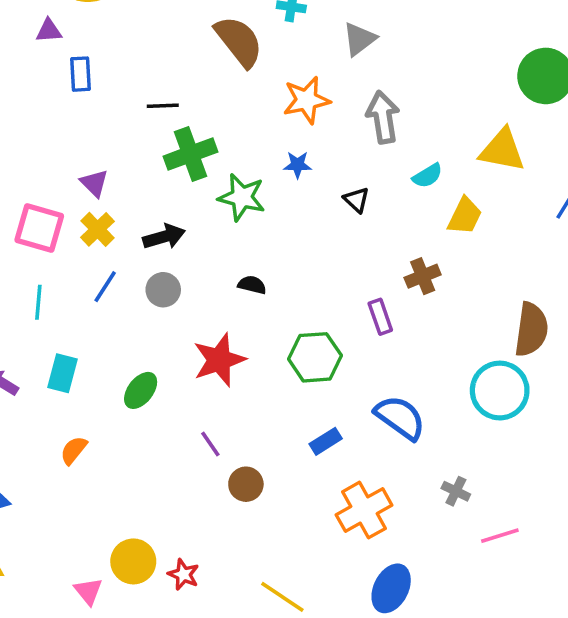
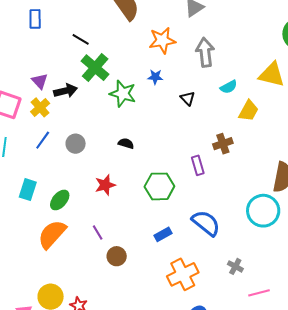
black line: (163, 106) -> (81, 39), turned 30
green cross: (191, 154) -> (95, 68), turned -32
black arrow: (164, 237) -> (66, 91), moved
red star: (219, 360) -> (105, 185), size x0.7
cyan rectangle: (62, 373) -> (28, 190), moved
orange semicircle: (74, 450) -> (52, 234), moved, size x1.8

